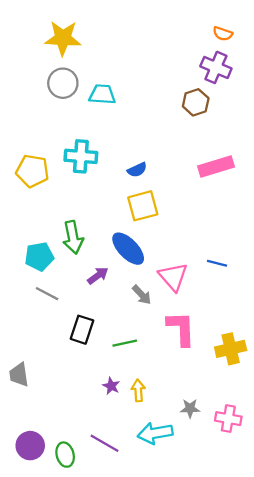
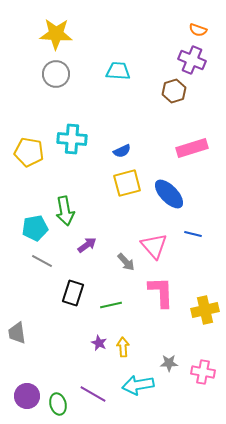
cyan trapezoid: (102, 94) -> (118, 71), moved
blue ellipse: (128, 249) -> (169, 194), moved

